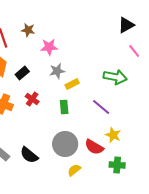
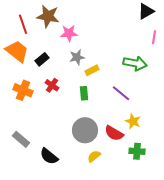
brown star: (28, 30) -> (48, 16), size x1.6
pink line: (134, 51) -> (154, 37), turned 48
black semicircle: (29, 155) -> (49, 156), moved

